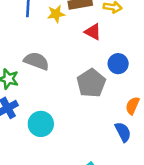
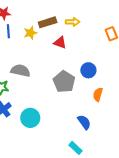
blue circle: (118, 64) -> (88, 70), moved
blue semicircle: (123, 132) -> (84, 122), moved

